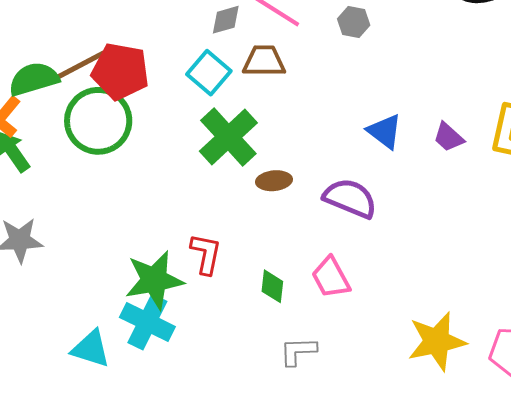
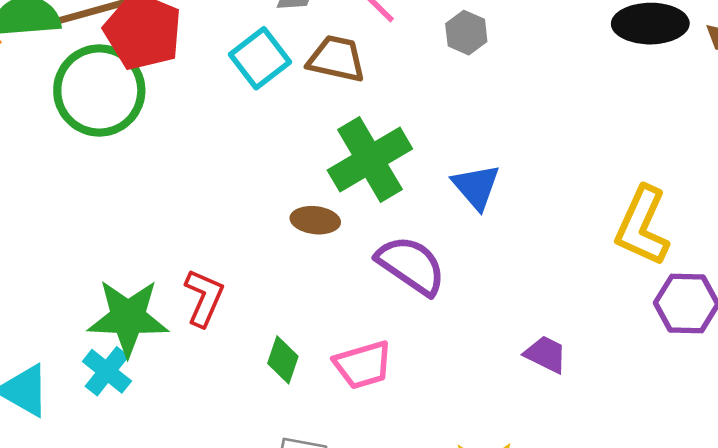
green cross: (228, 137) -> (370, 160), moved
purple trapezoid: (449, 137) -> (546, 354), moved, turned 152
pink trapezoid: (331, 278) -> (363, 365), turned -90
cyan cross: (147, 322) -> (107, 371), size x0.7

